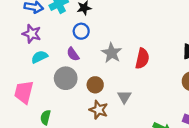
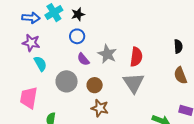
purple semicircle: (73, 54) -> (83, 59), moved
cyan semicircle: (39, 57) -> (40, 64), turned 91
gray triangle: (124, 97) -> (134, 83), moved, size x1.6

